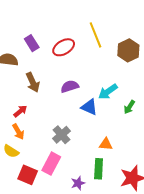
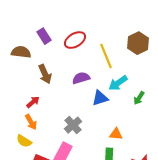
yellow line: (95, 35) -> (106, 56), moved
blue triangle: (89, 107) -> (100, 98), turned -42

